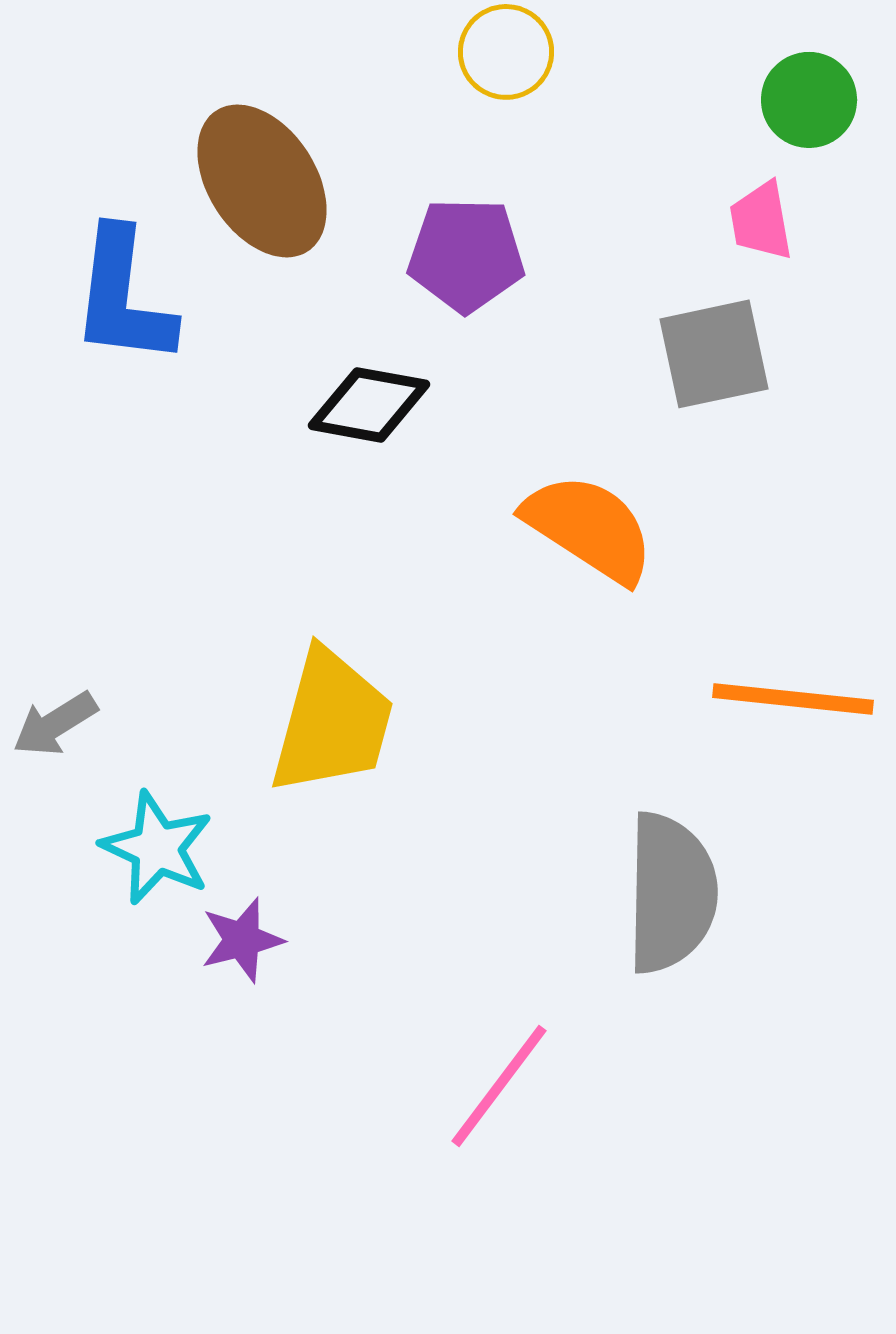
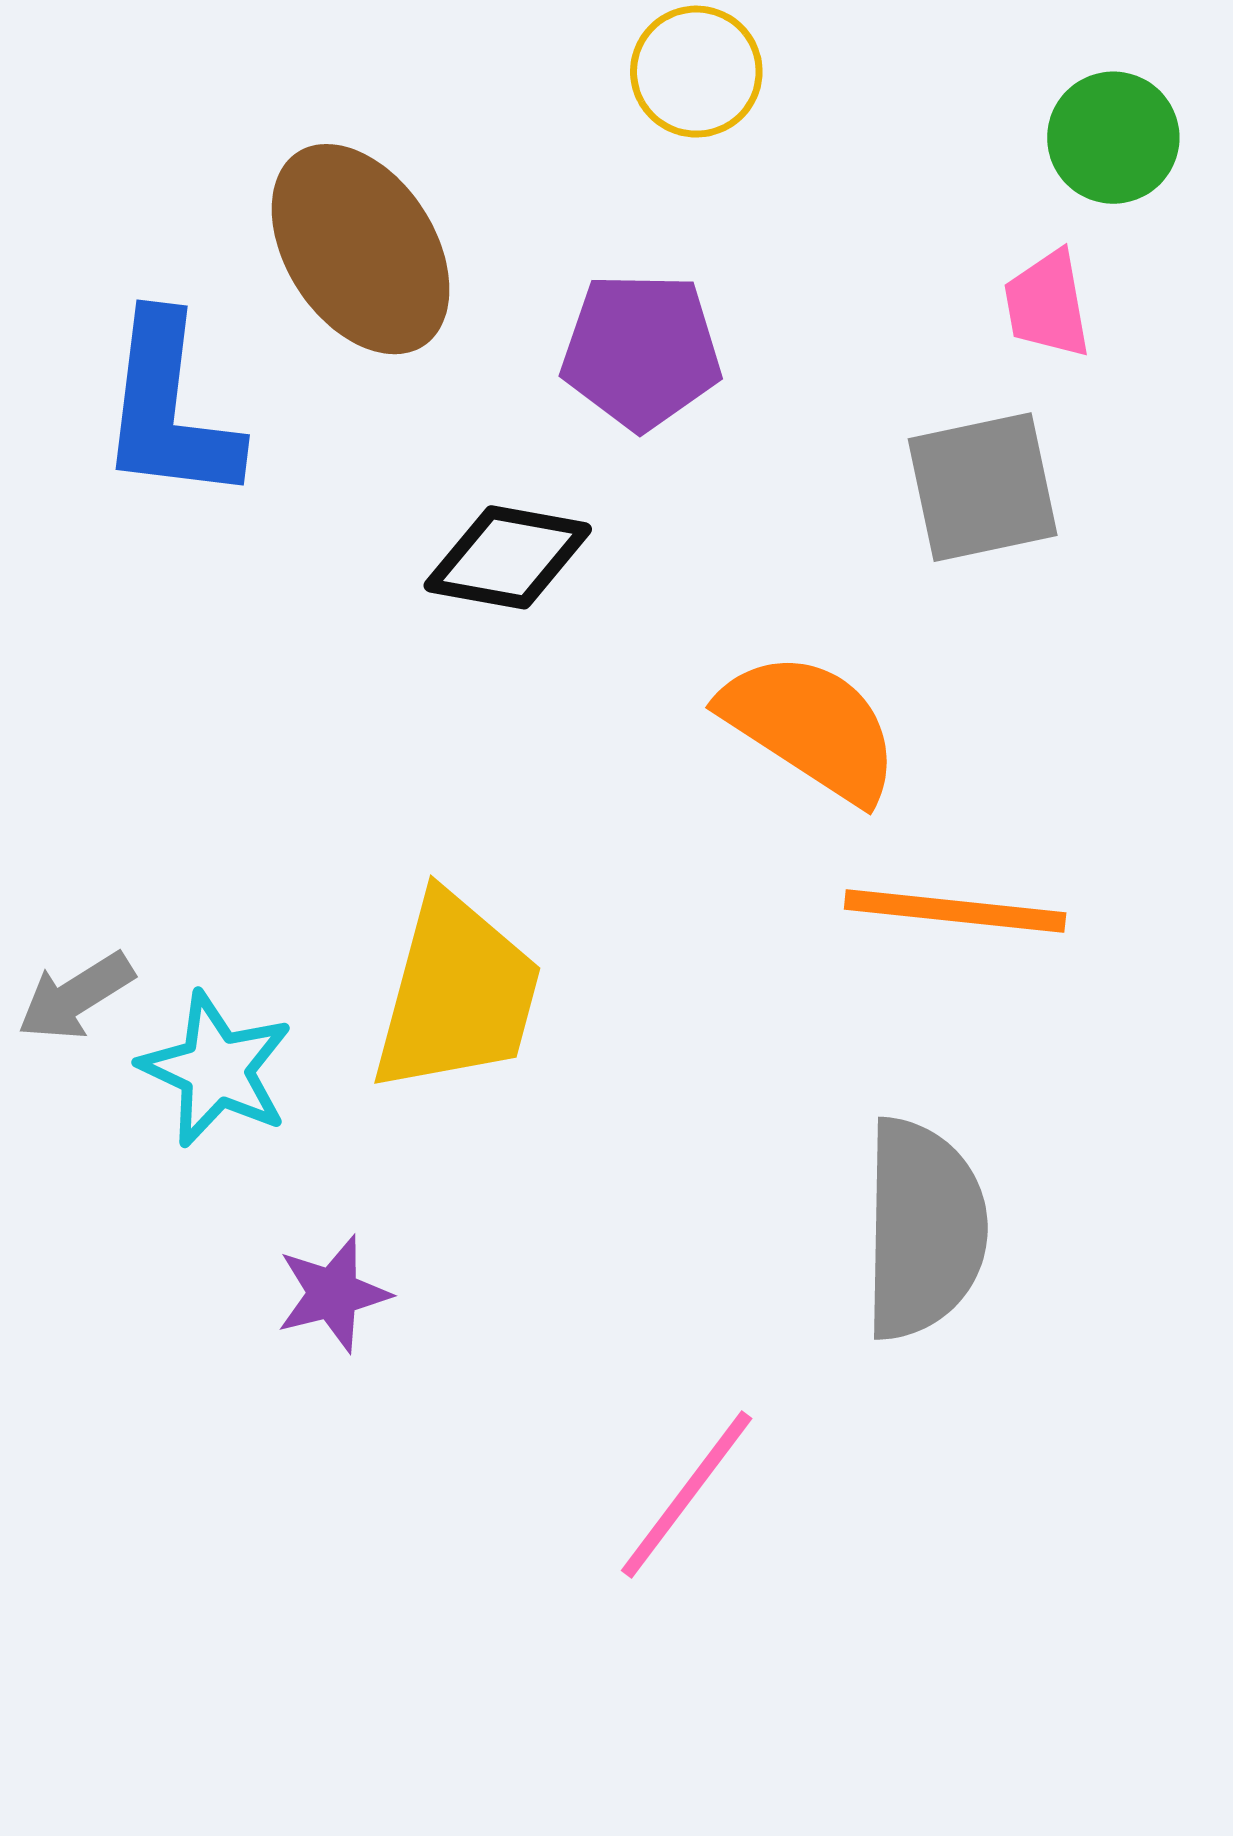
orange line: (793, 699) -> (955, 911), moved
cyan star: (157, 848) -> (216, 1069), moved

